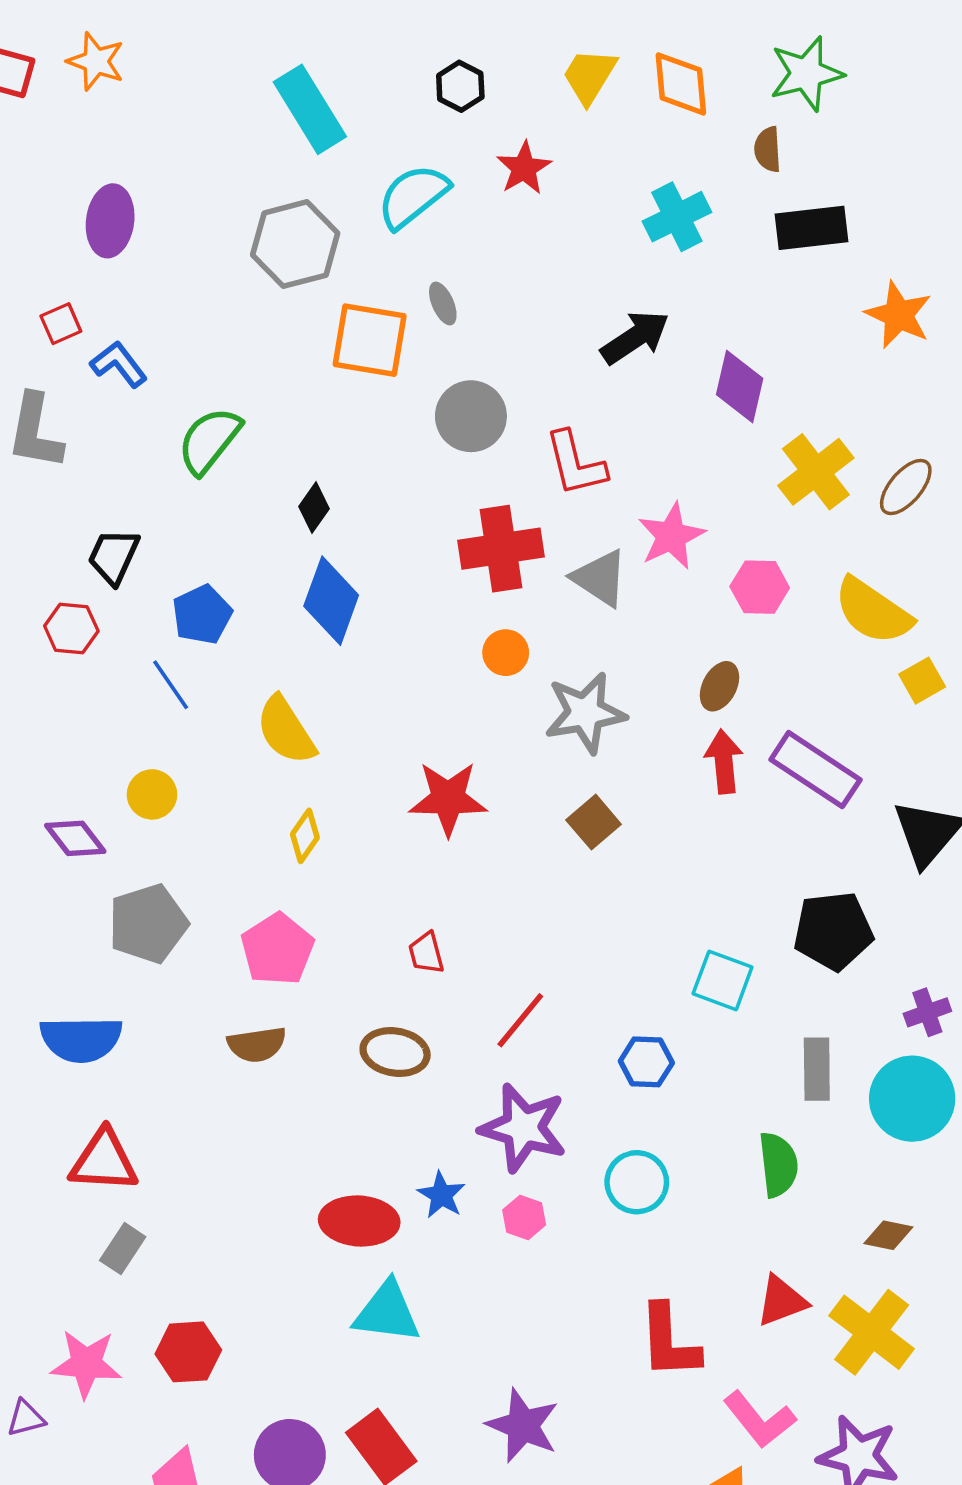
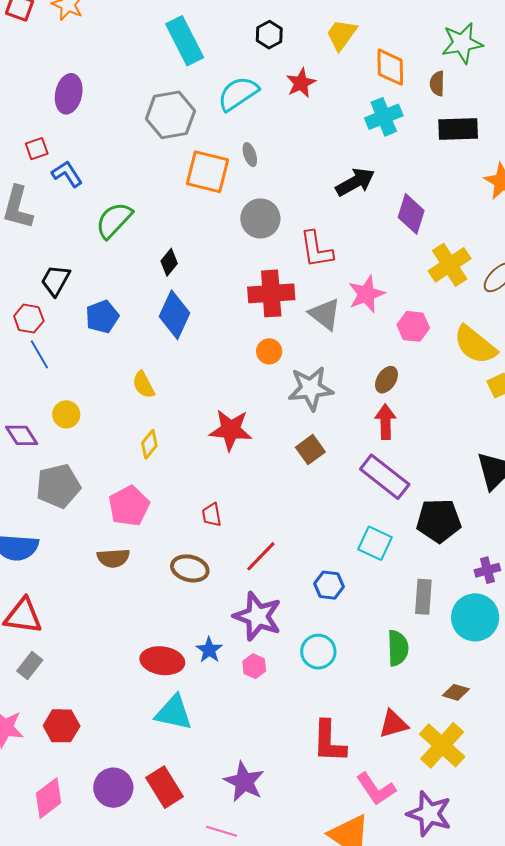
orange diamond: (681, 84) -> (390, 67), moved
blue line: (171, 685) -> (39, 354), moved
yellow semicircle: (286, 730) -> (144, 385), size x0.7
purple rectangle: (815, 770) -> (385, 477), moved

